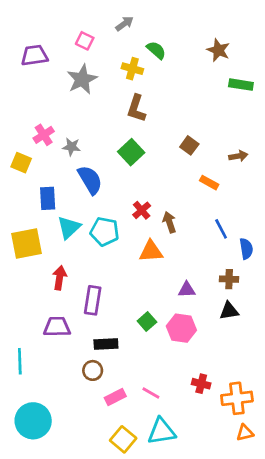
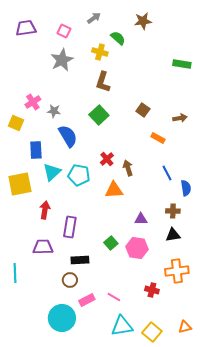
brown star: (218, 50) -> (143, 21), moved, turned -30
purple trapezoid: (34, 55) -> (26, 28), moved
orange cross: (237, 398) -> (177, 271), moved
cyan circle: (33, 421) -> (62, 318), moved
yellow square: (123, 439) -> (152, 332), moved

